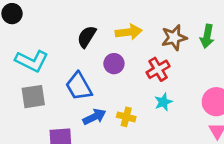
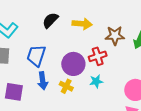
purple circle: (114, 64) -> (73, 64), moved, size x1.5
blue trapezoid: (79, 86) -> (36, 56), turned 35
blue arrow: (94, 117) -> (43, 81), turned 96

